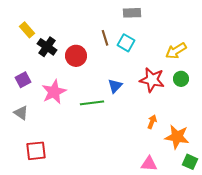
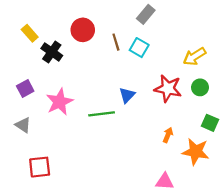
gray rectangle: (132, 13) -> (146, 14), turned -48
red circle: (76, 56) -> (83, 30), moved
green square: (190, 162) -> (210, 123), moved

